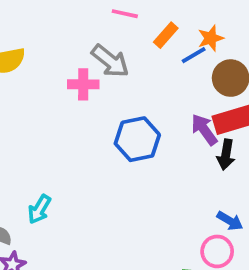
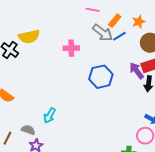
blue line: (194, 55) -> (119, 36), moved
gray arrow: (110, 61) -> (103, 33), moved

